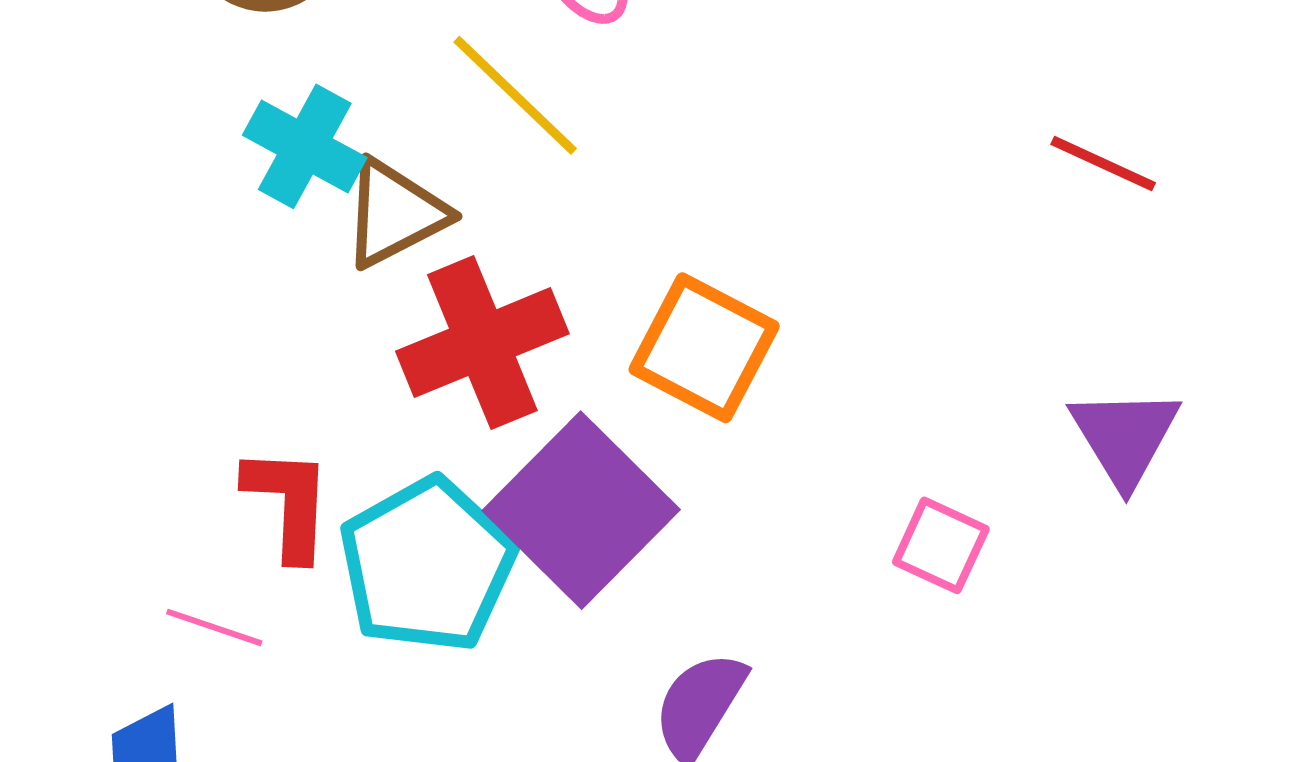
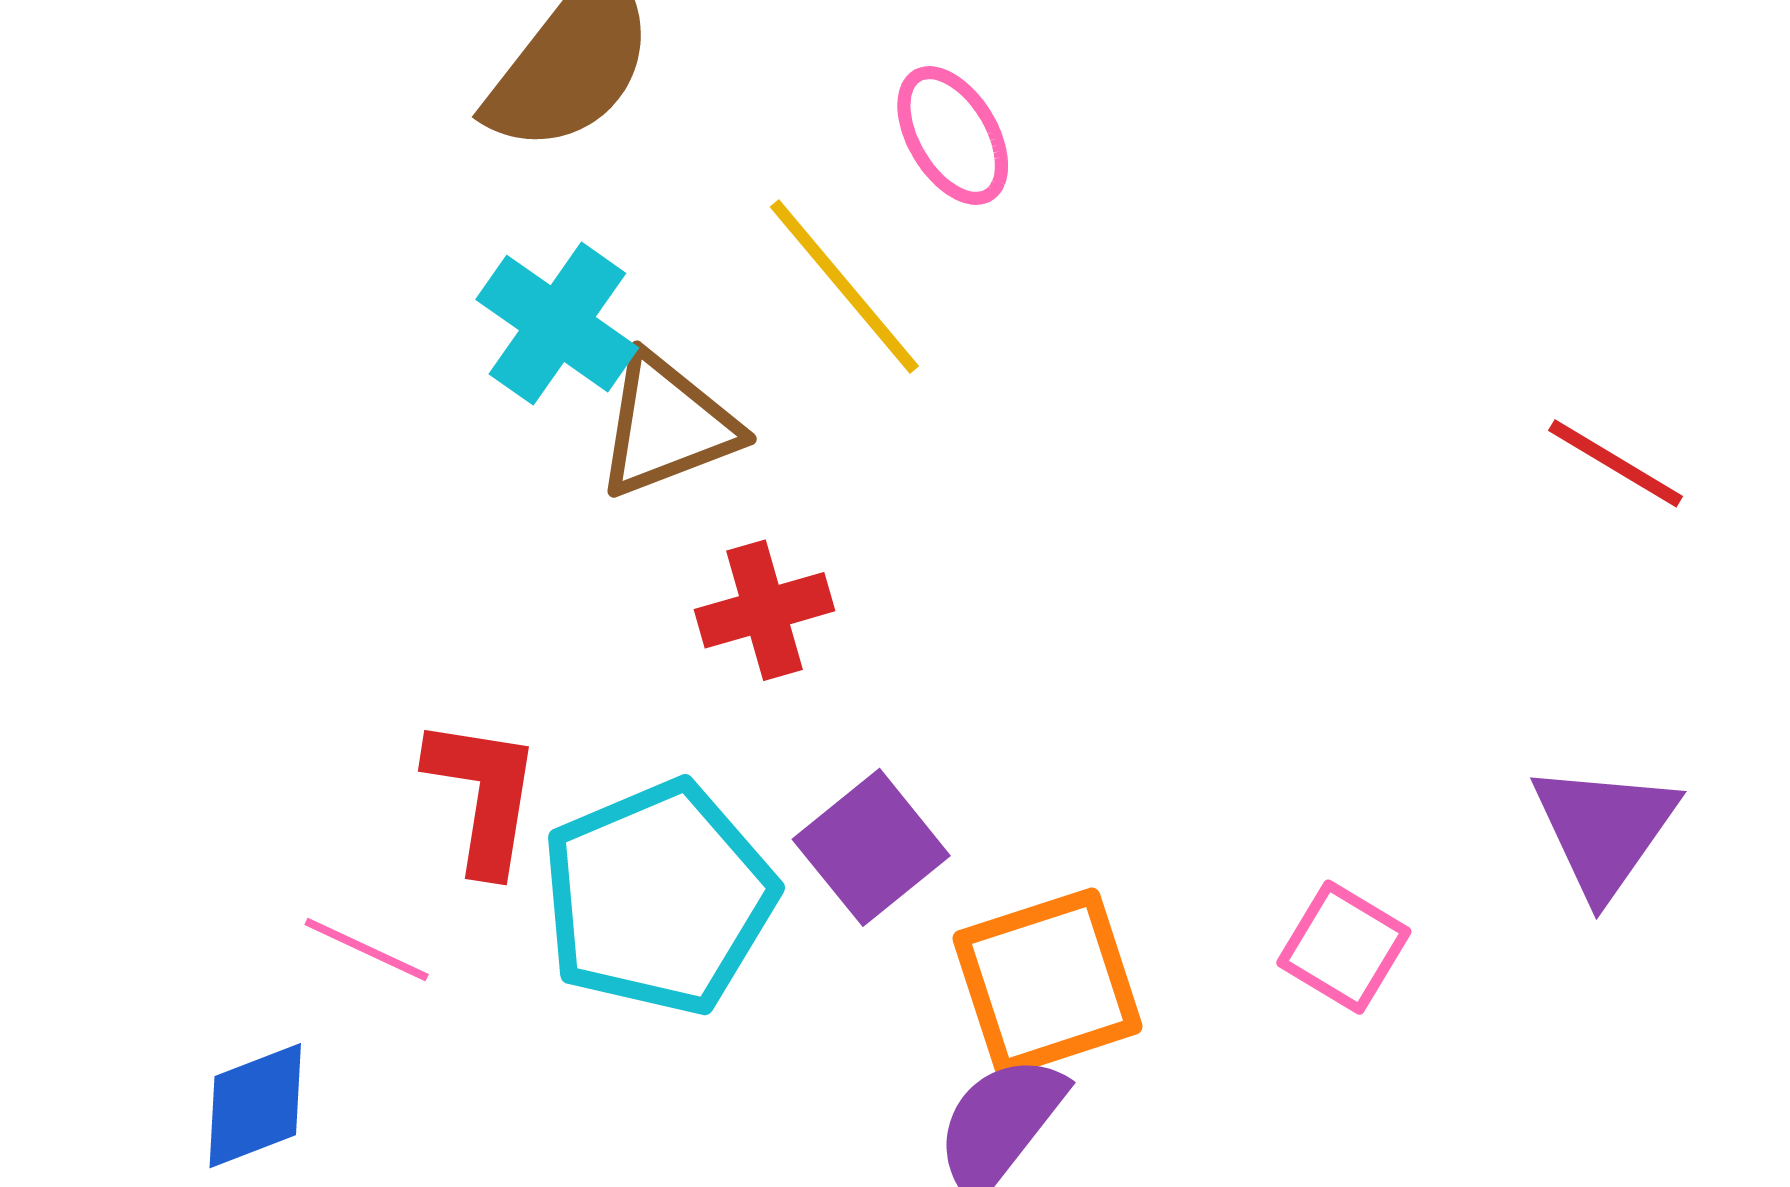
red cross: (482, 343) -> (765, 610), size x0.6
orange square: (704, 348) -> (1048, 982), moved, turned 38
purple square: (581, 510) -> (871, 847), size x0.6

